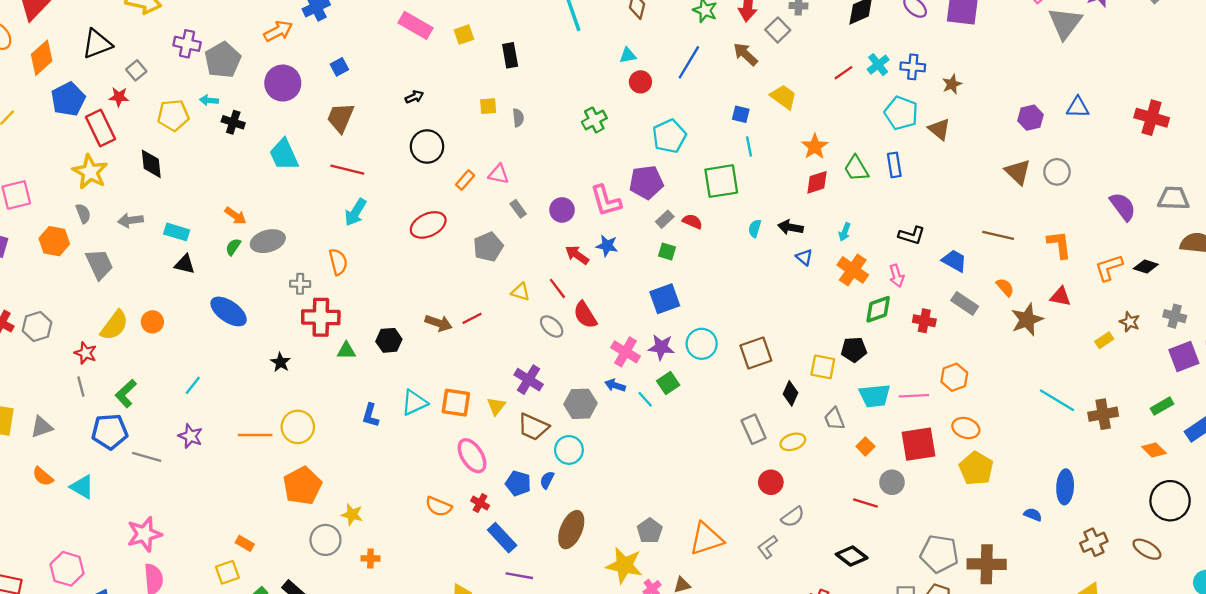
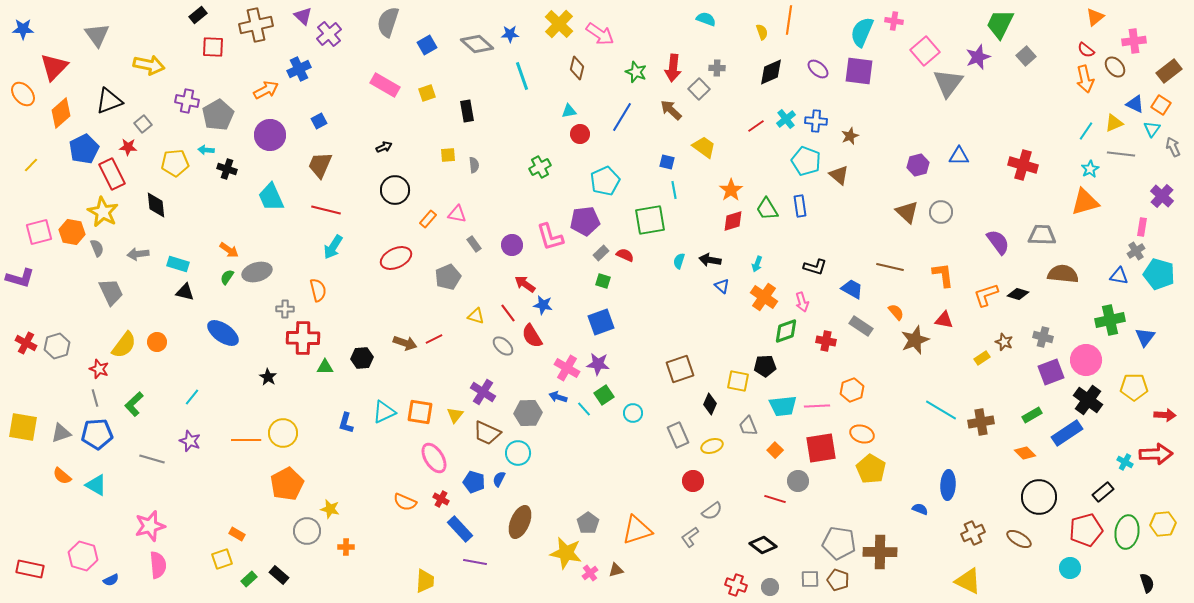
orange hexagon: (54, 241) -> (72, 232), moved
blue star: (607, 246) -> (543, 305), moved
cyan circle: (702, 344) -> (633, 413), moved, size x0.7
blue pentagon: (110, 431) -> (97, 434), moved

